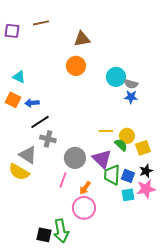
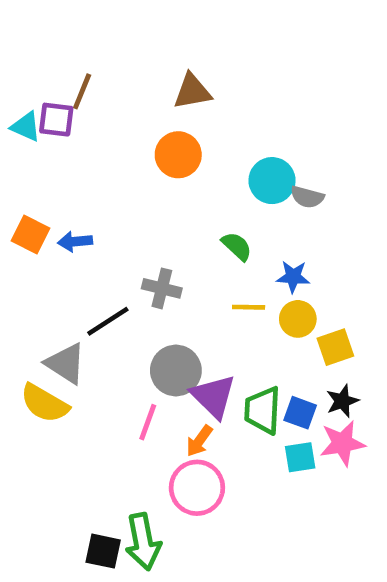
brown line: (41, 23) -> (82, 91), moved, turned -56
purple square: (12, 31) -> (56, 120), moved
cyan triangle: (19, 77) -> (26, 127), moved
blue star: (131, 97) -> (293, 277), moved
black line: (40, 122) -> (108, 321), moved
gray cross: (48, 139) -> (162, 288), moved
green semicircle: (121, 145) -> (237, 246), moved
purple triangle: (102, 159) -> (213, 396), moved

